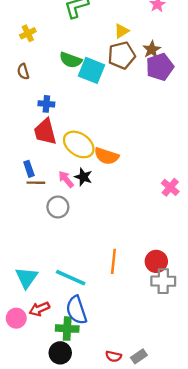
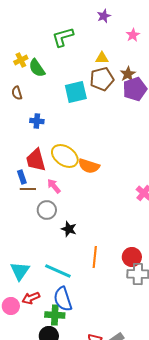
yellow triangle: (122, 31) -> (102, 58), turned 32
green semicircle: (71, 60) -> (37, 68), moved, turned 36
cyan square: (91, 70) -> (76, 92), turned -35
red trapezoid: (45, 132) -> (36, 160), moved
black star: (83, 177) -> (69, 229), moved

